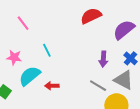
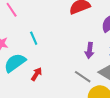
red arrow: (52, 86) -> (37, 74), turned 120

